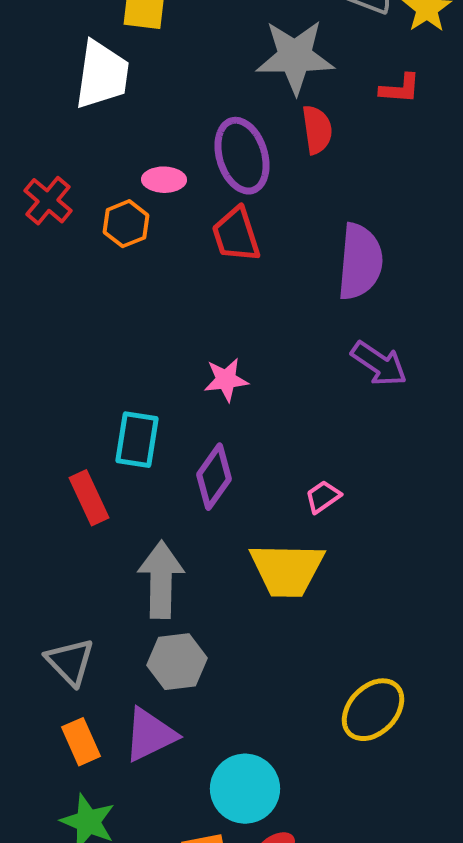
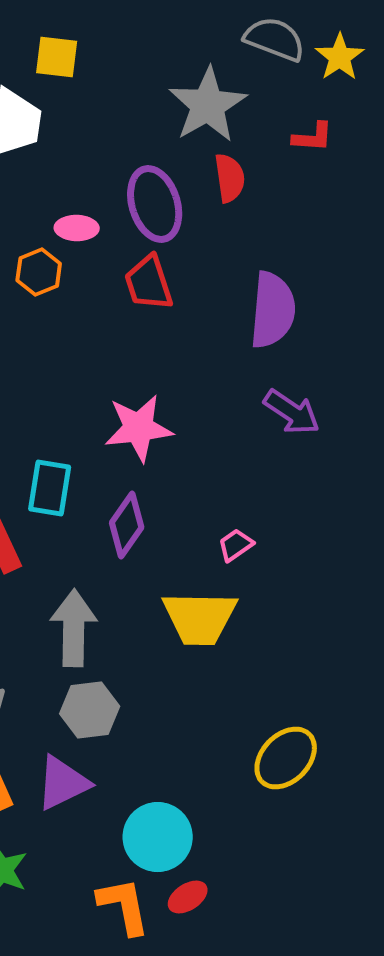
gray star: (295, 57) -> (208, 105), turned -30
pink star: (226, 380) -> (139, 428), size x1.5

